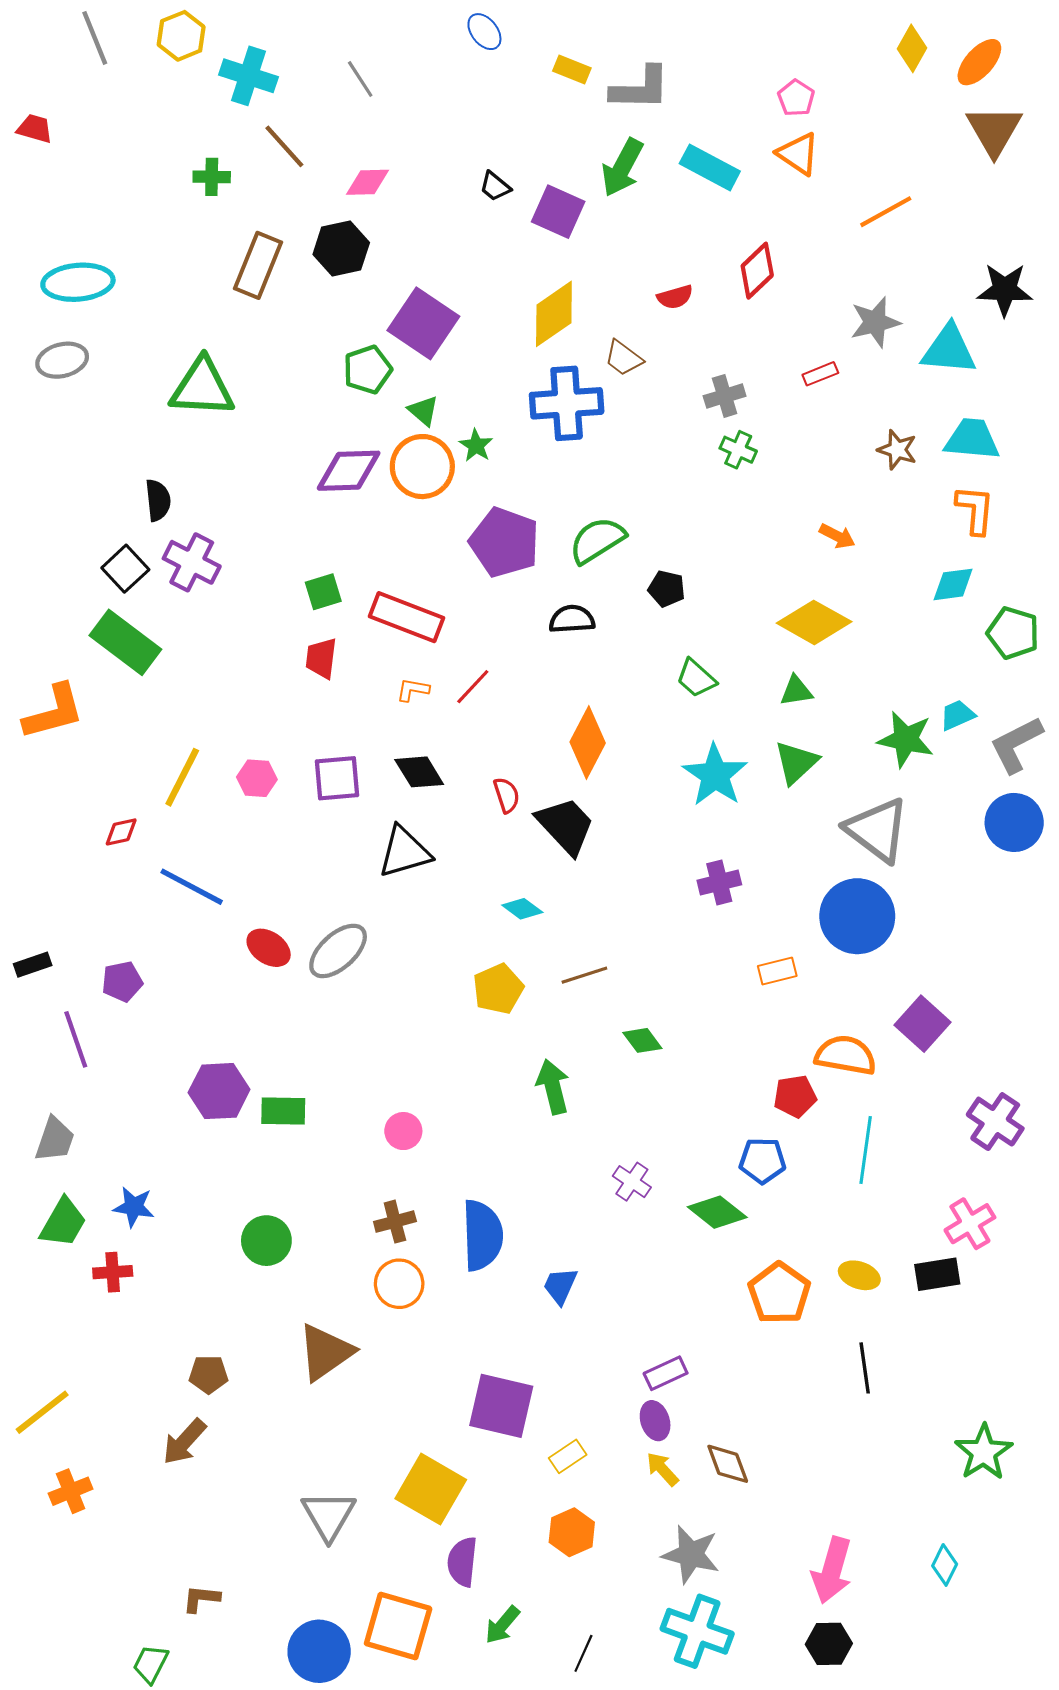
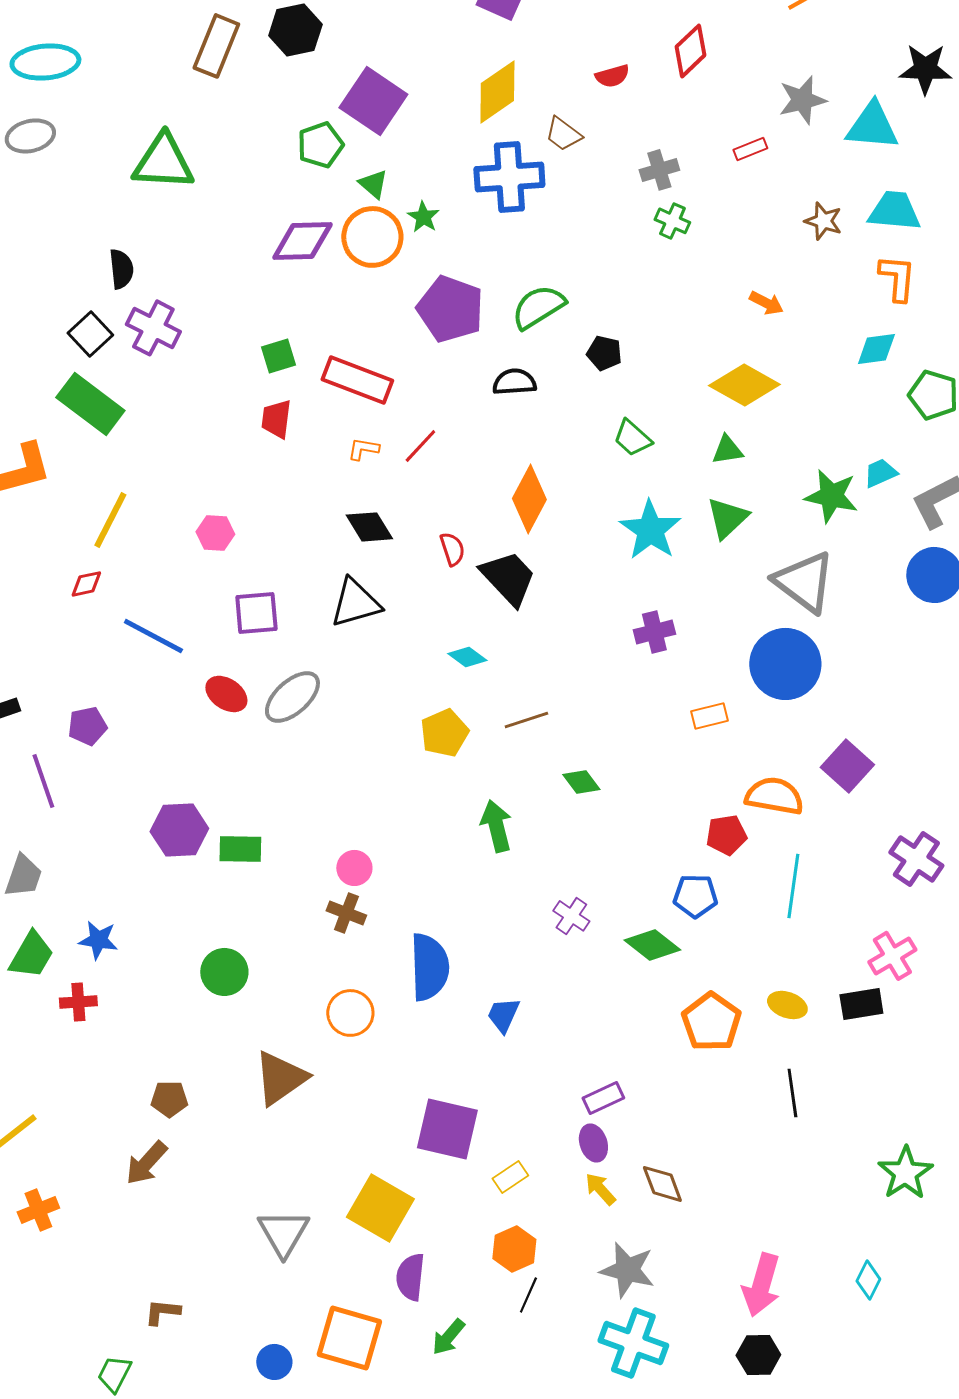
yellow line: (182, 777) -> (110, 520), moved
purple square: (337, 778) -> (256, 613), moved
brown cross: (395, 1222) -> (346, 913), moved, turned 36
blue circle: (319, 1651) -> (274, 1362), size x0.6
black line: (583, 1653) -> (528, 1295), moved

